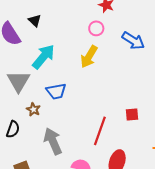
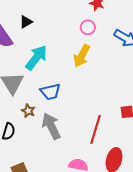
black triangle: (35, 21) -> (26, 22), turned 48
gray arrow: (53, 141) -> (51, 126), moved

